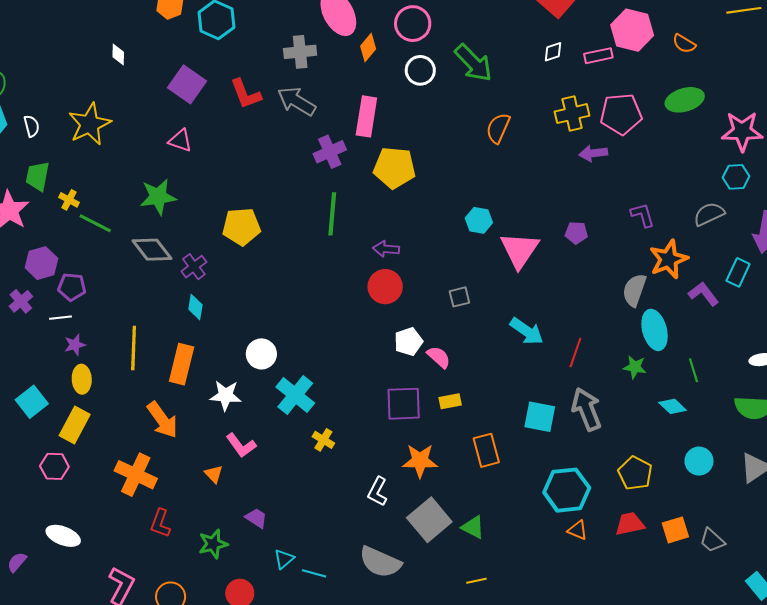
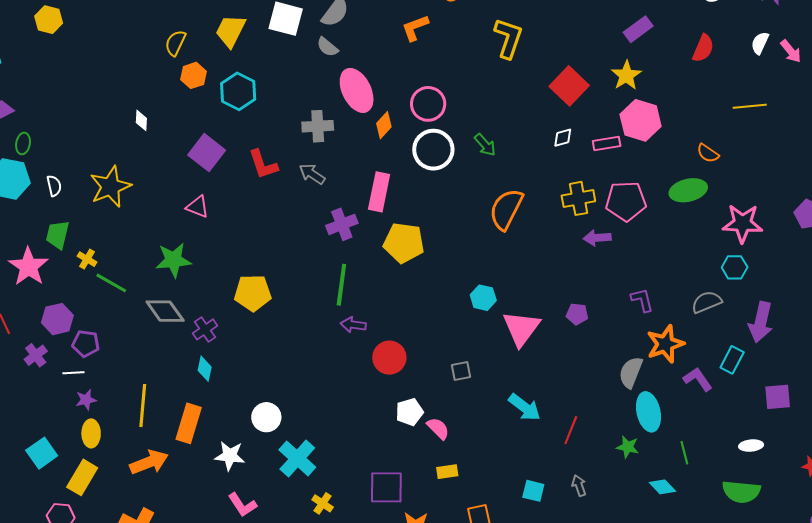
orange semicircle: (684, 44) -> (708, 153), moved
green arrow: (473, 63) -> (485, 145), size x0.6
white circle: (420, 70) -> (433, 150), size x1.4
gray arrow: (297, 101) -> (312, 174), size x0.7
orange semicircle: (498, 128) -> (506, 209), size x1.4
purple arrow: (386, 249) -> (353, 325), moved
purple square: (404, 404) -> (386, 487), moved
gray arrow: (587, 409) -> (579, 486), size x0.5
cyan square: (540, 417) -> (533, 491), size x0.7
orange arrow: (162, 420) -> (149, 462), moved, turned -78

